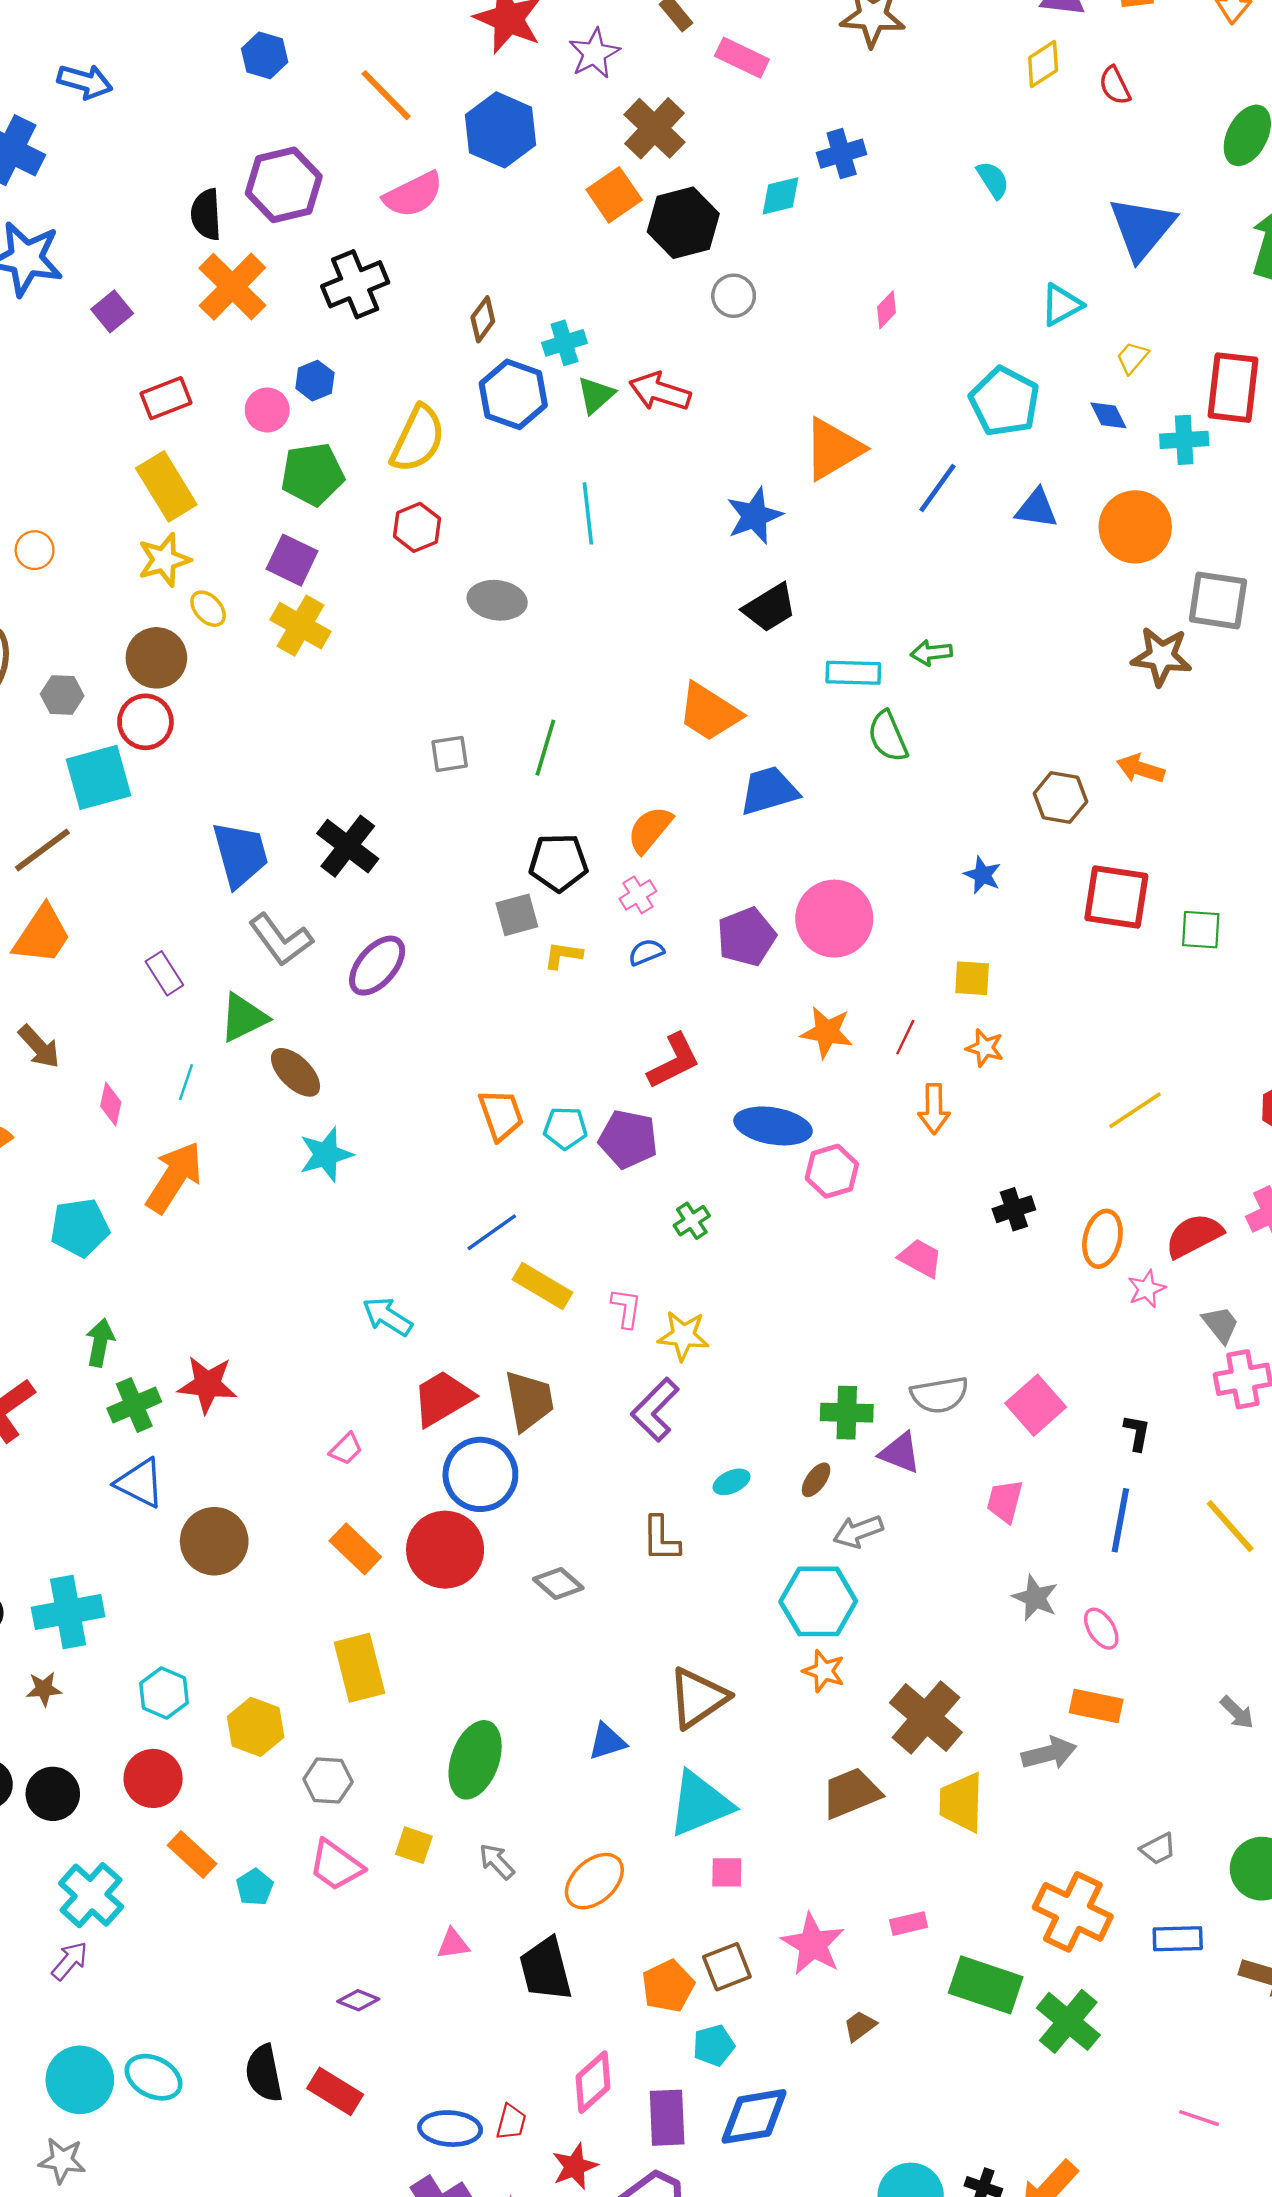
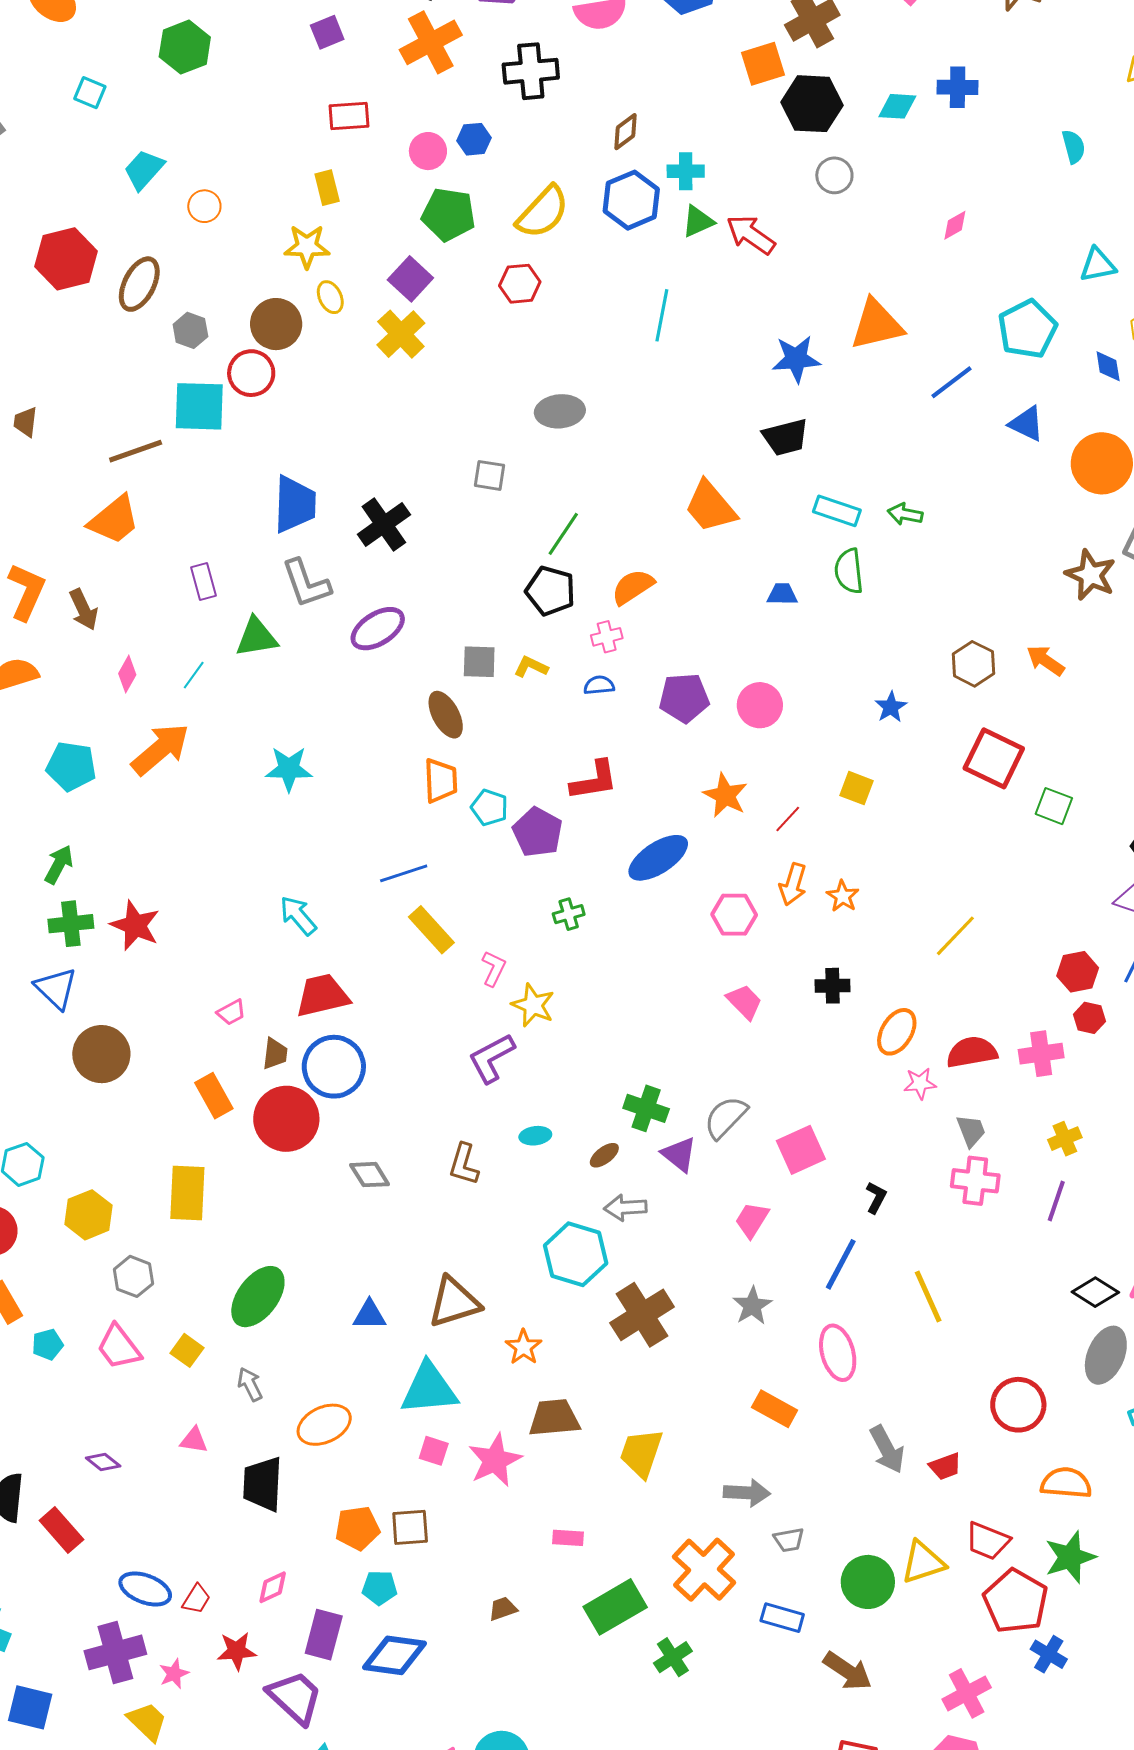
yellow rectangle: (166, 486) -> (327, 188), size x0.6
gray ellipse: (497, 600) -> (560, 411), moved, turned -30
green line: (545, 748) -> (563, 534), moved
blue trapezoid: (769, 791) -> (782, 594), moved, size x0.6
gray square: (517, 915) -> (479, 662), moved
pink circle: (834, 919) -> (760, 705), size x0.7
orange star: (985, 1048) -> (843, 896), moved
brown ellipse: (296, 1072) -> (446, 715), moved
yellow line: (1135, 1110) -> (955, 936), turned -30
blue ellipse: (773, 1126) -> (658, 858), turned -60
pink hexagon: (832, 1171) -> (734, 915), moved
gray semicircle: (939, 1395) -> (726, 1117), turned 126
brown trapezoid: (529, 1401) -> (275, 1054), moved, size x0.6
pink ellipse: (1101, 1629) -> (838, 1353), moved, size x1.5
orange star: (824, 1671) -> (524, 1347), moved
gray arrow: (1237, 1713) -> (887, 1449), size x1.5
brown cross: (926, 1717) -> (642, 1315), moved
gray arrow: (1049, 1753) -> (747, 1493), moved
pink star: (813, 1944) -> (495, 1460), moved
green rectangle: (986, 1985) -> (615, 1607), turned -66
green cross: (1068, 2021) -> (673, 1657), size x0.7
pink diamond: (593, 2082) -> (273, 1587), size x0.7

